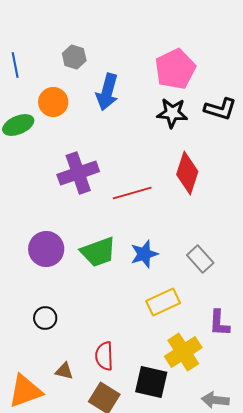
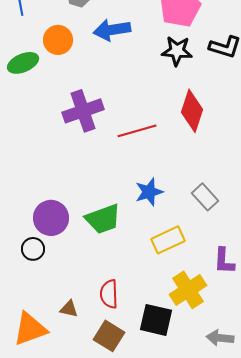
blue arrow: (107, 92) -> (112, 30), turned 66
purple circle: (46, 249) -> (51, 218), moved
green trapezoid: (98, 252) -> (103, 219), moved
black circle: (45, 318) -> (33, 249), moved

